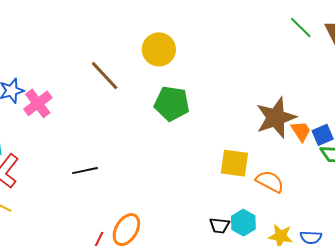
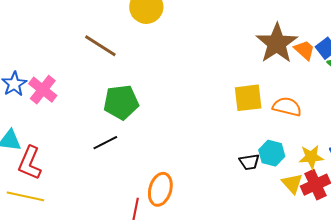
green pentagon: (172, 103) -> (121, 102), moved

